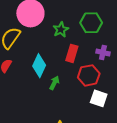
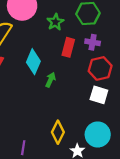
purple cross: (103, 53) -> (93, 42), moved
red hexagon: (89, 75) -> (100, 68), moved

